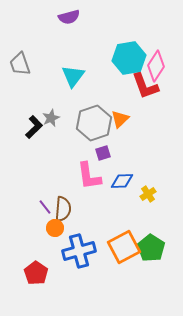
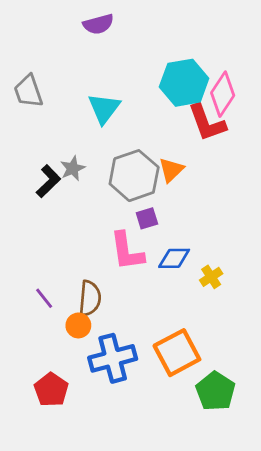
purple line: (45, 207) -> (44, 298), moved
green pentagon: (151, 248) -> (215, 391), moved

